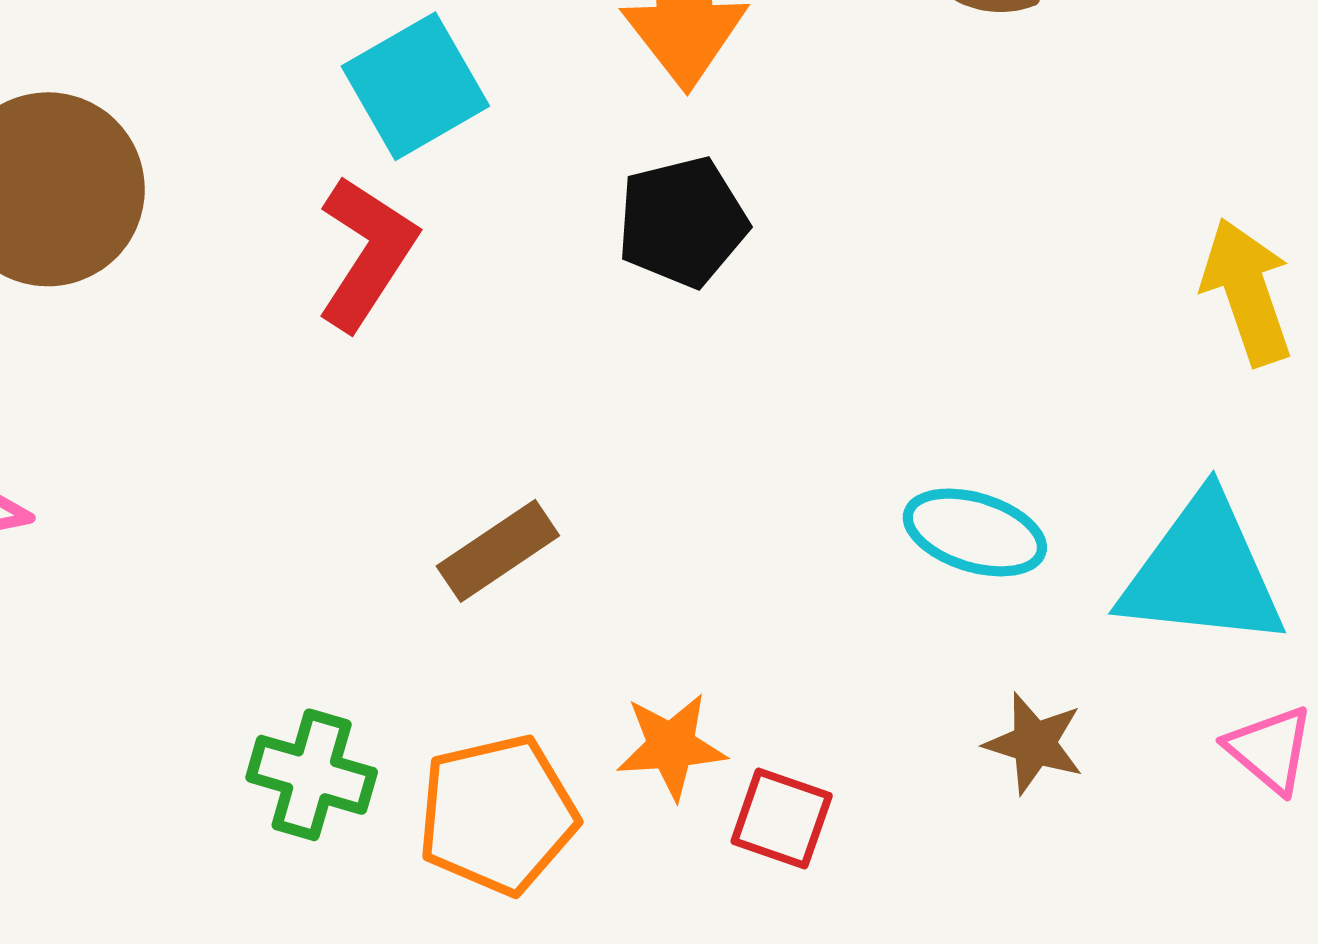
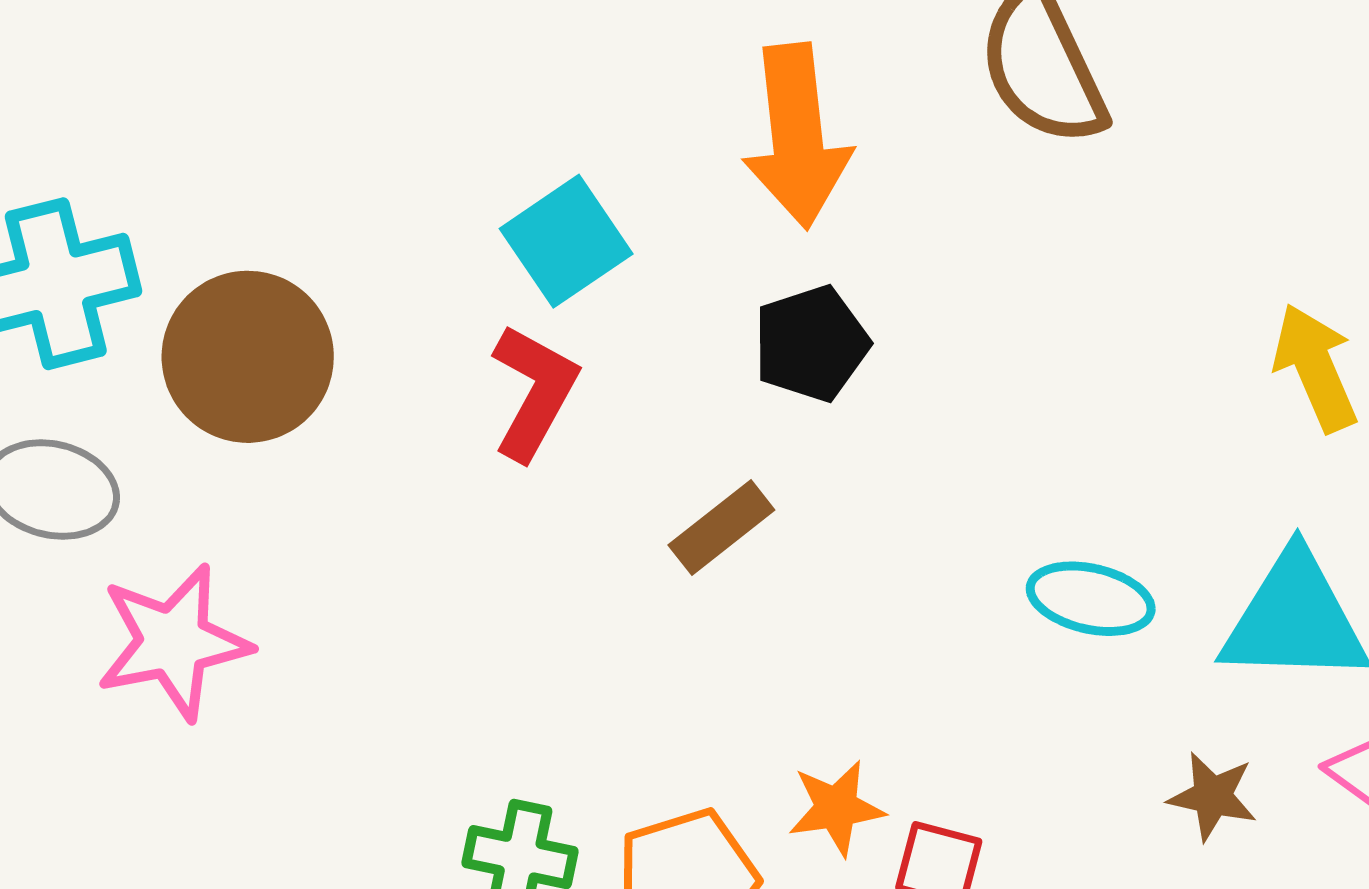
brown rectangle: (498, 551) -> (721, 528), moved
brown star: (1034, 743) -> (1212, 796), moved

